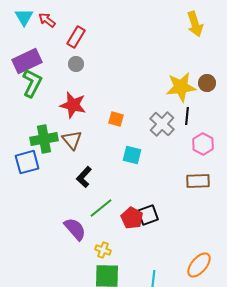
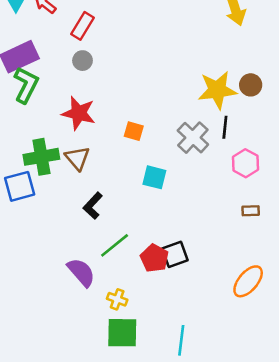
brown rectangle: (198, 181) -> (251, 211), moved, size x0.6
orange ellipse: (199, 265) -> (248, 281), moved

